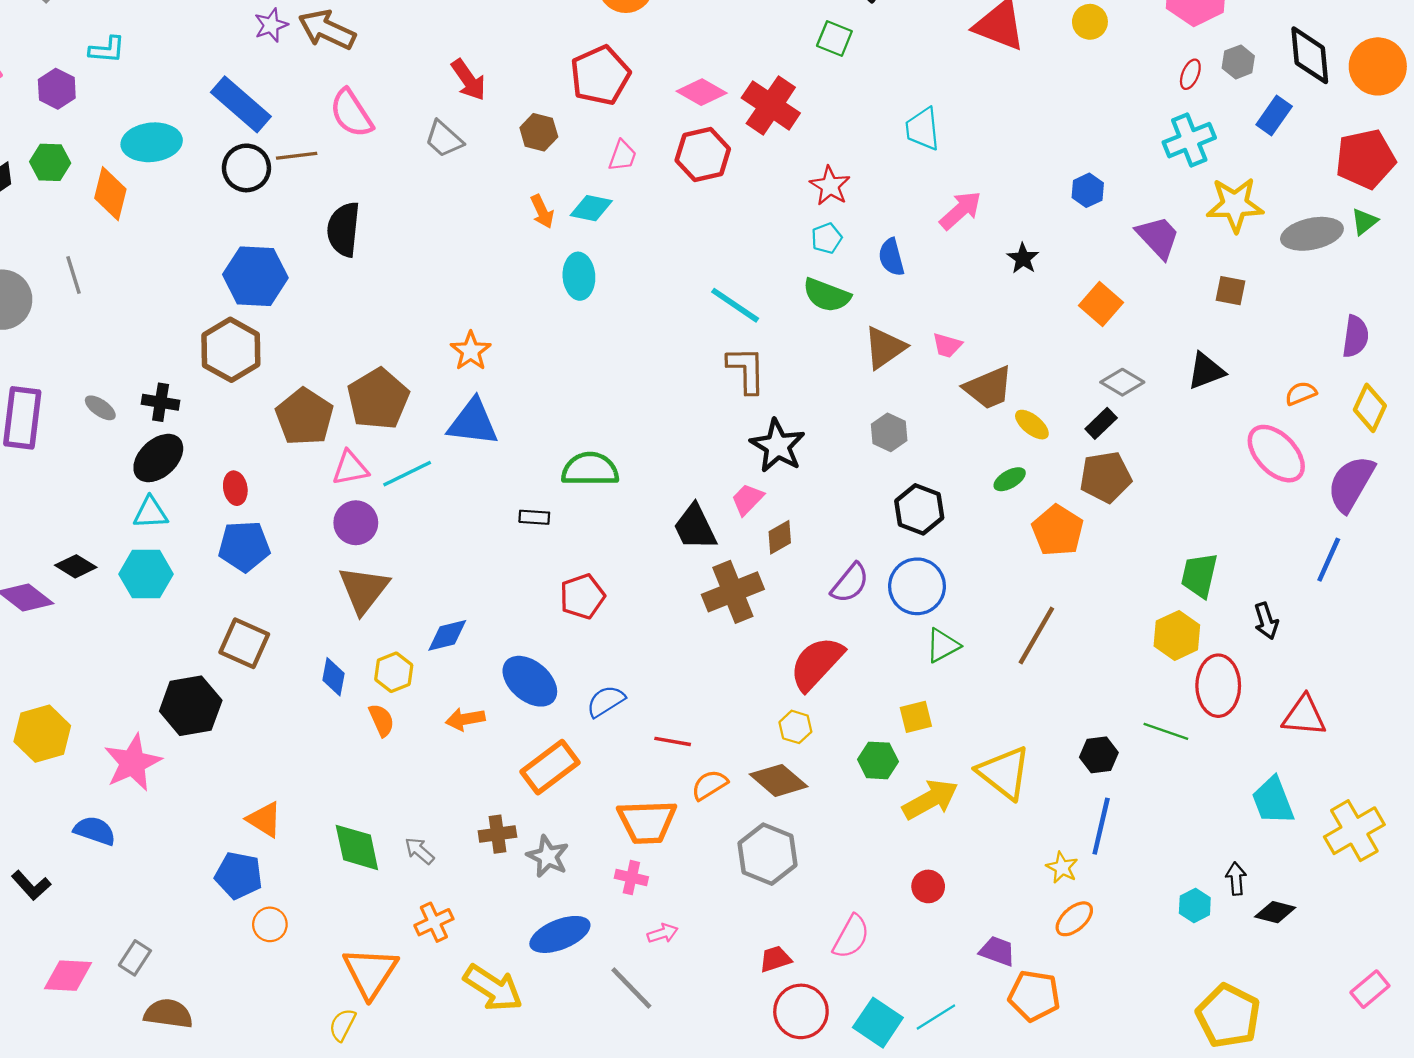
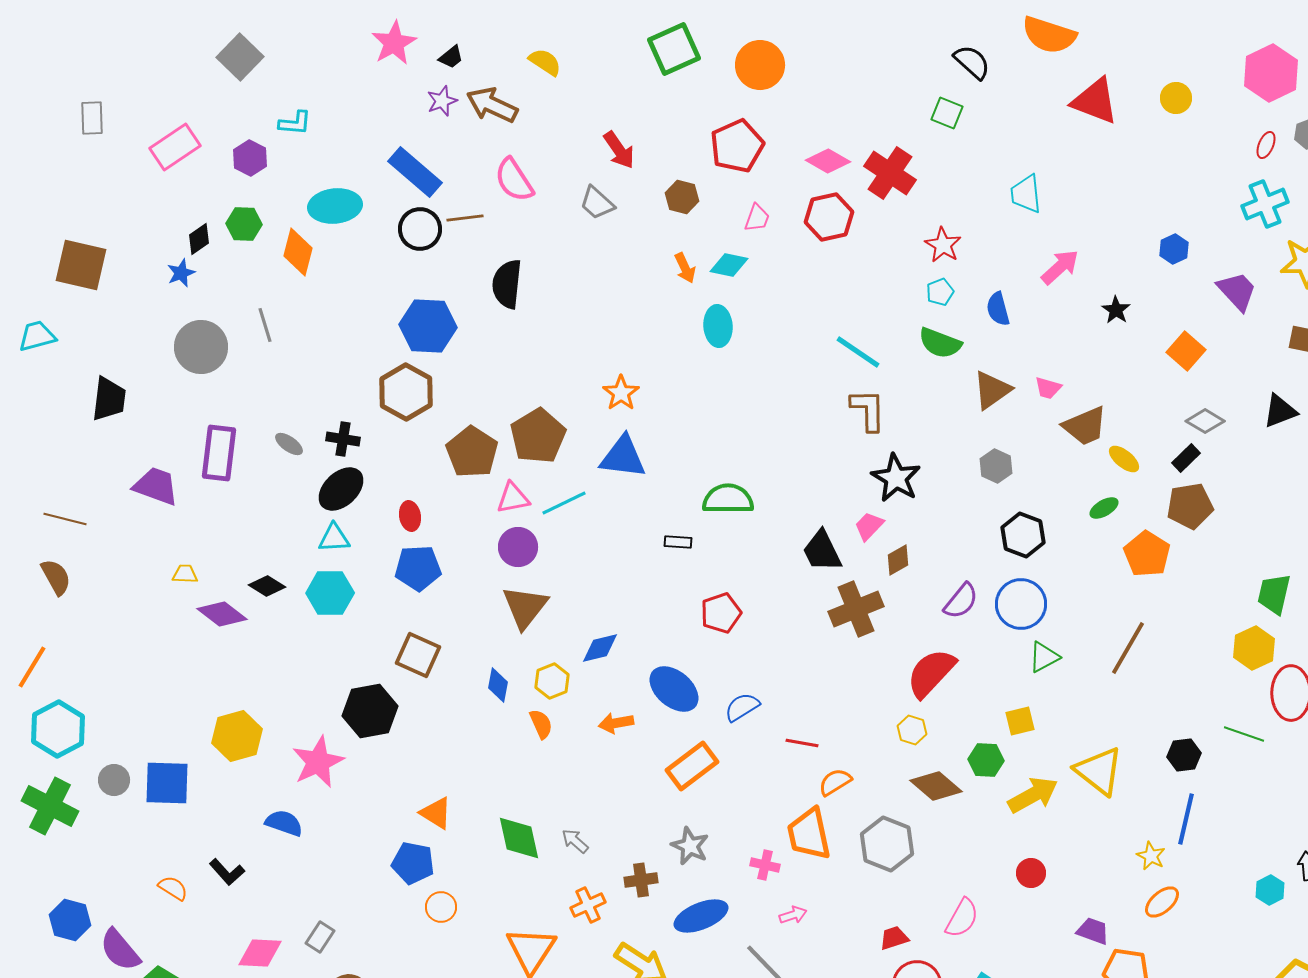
brown diamond: (779, 780) -> (936, 786), moved
orange trapezoid: (647, 822) -> (809, 834), moved, turned 80
brown cross: (497, 834) -> (641, 880), moved

